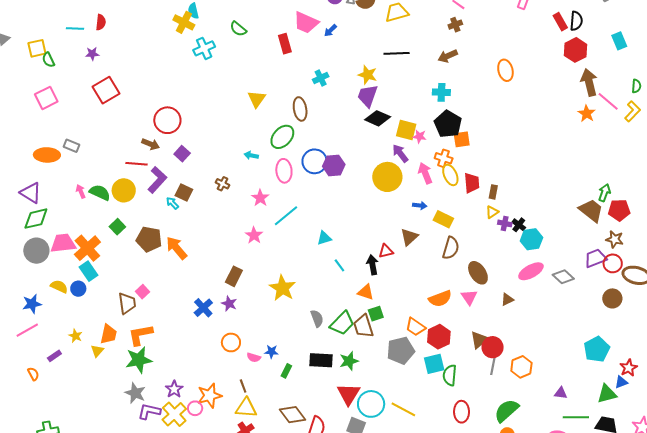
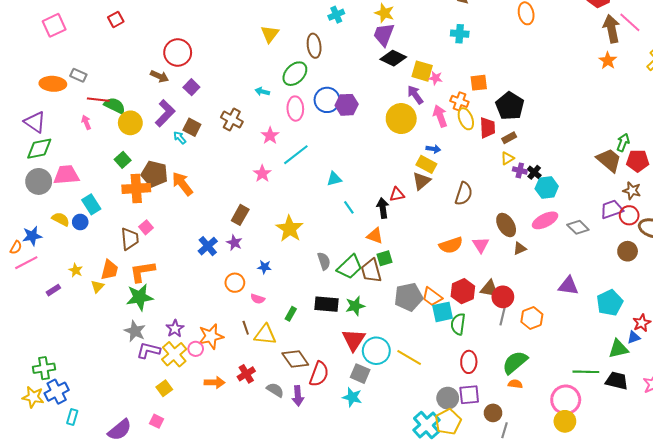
red square: (106, 90) -> (116, 19), size x0.6
pink line: (608, 101) -> (630, 22), moved
black pentagon: (448, 124) -> (510, 106), moved
red line: (136, 164) -> (98, 100), moved
brown cross: (223, 184) -> (232, 120), size x1.5
brown rectangle: (493, 192) -> (509, 138), turned 48
green semicircle: (100, 193) -> (115, 106), moved
yellow rectangle: (443, 219) -> (426, 164), moved
orange cross: (87, 248) -> (136, 188), moved, turned 36
brown ellipse: (478, 273) -> (506, 225), moved
orange trapezoid: (415, 327) -> (432, 297), moved
red hexagon: (439, 337) -> (463, 291), moved
brown triangle: (479, 340) -> (489, 289), turned 48
blue star: (271, 352) -> (264, 267), moved
orange semicircle: (33, 374) -> (16, 247), moved, turned 56
purple triangle: (561, 393) -> (568, 286), moved, size x1.5
yellow triangle: (246, 408) -> (265, 335), moved

